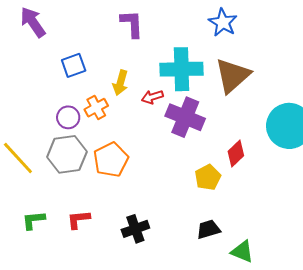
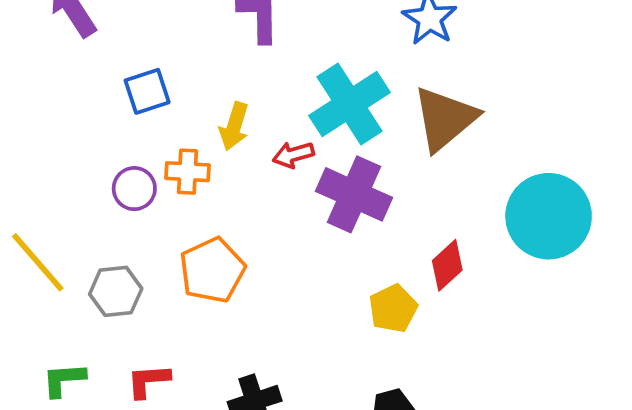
cyan cross: (182, 69) -> (350, 104), turned -33
orange cross: (96, 108) -> (188, 172), turned 30
gray hexagon: (67, 154) -> (116, 291), moved, size x0.7

